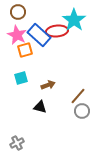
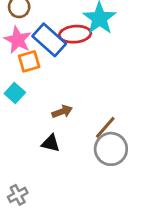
cyan square: (21, 78) -> (15, 93), moved, turned -32
gray circle: (82, 111) -> (111, 149), size x1.5

